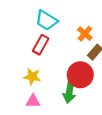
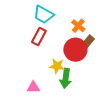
red circle: (80, 75) -> (75, 50), moved
yellow star: (32, 77) -> (57, 66), moved

